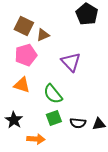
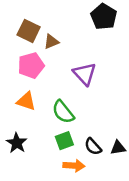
black semicircle: (78, 123) -> (93, 147), turned 42
orange arrow: (36, 139) -> (74, 166), moved

